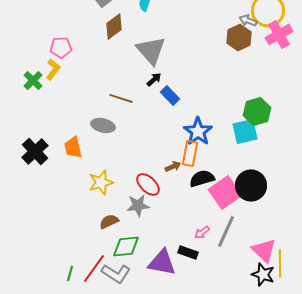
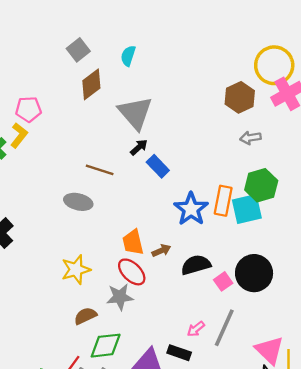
gray arrow: (248, 20) -> (250, 138), moved, turned -30
orange trapezoid: (73, 147) -> (133, 242), moved
orange rectangle: (190, 153) -> (223, 201), moved
pink square: (225, 192) -> (223, 281), size x0.5

